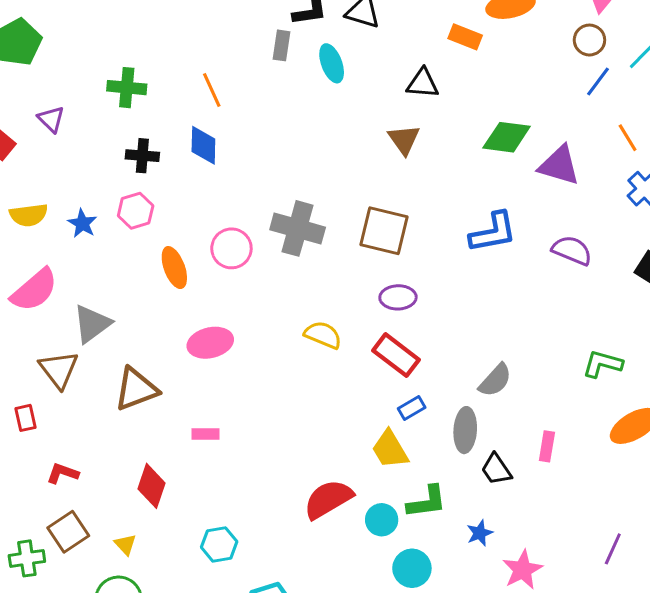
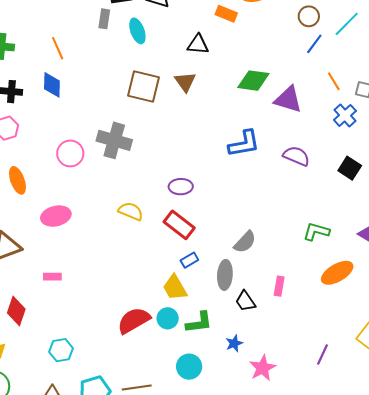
brown square: (384, 231) -> (143, 87), moved
orange ellipse: (174, 268) -> (17, 180), moved
cyan circle: (382, 520) -> (168, 318), moved

